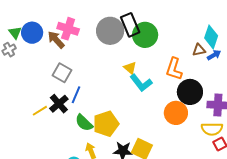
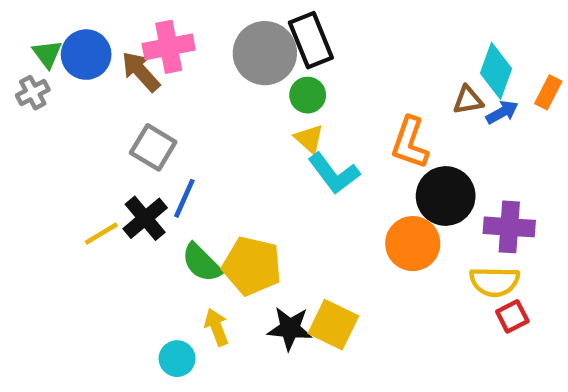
pink cross: (68, 29) -> (169, 47), turned -30
green circle: (145, 35) -> (308, 95), moved, size x0.6
yellow pentagon: (106, 124) -> (252, 266), turned 30

